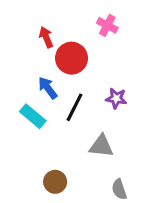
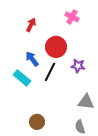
red arrow: (46, 37) -> (31, 25), turned 48
red circle: (72, 58) -> (56, 47), moved
gray triangle: (101, 146) -> (86, 102), moved

